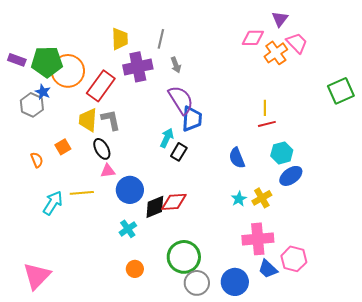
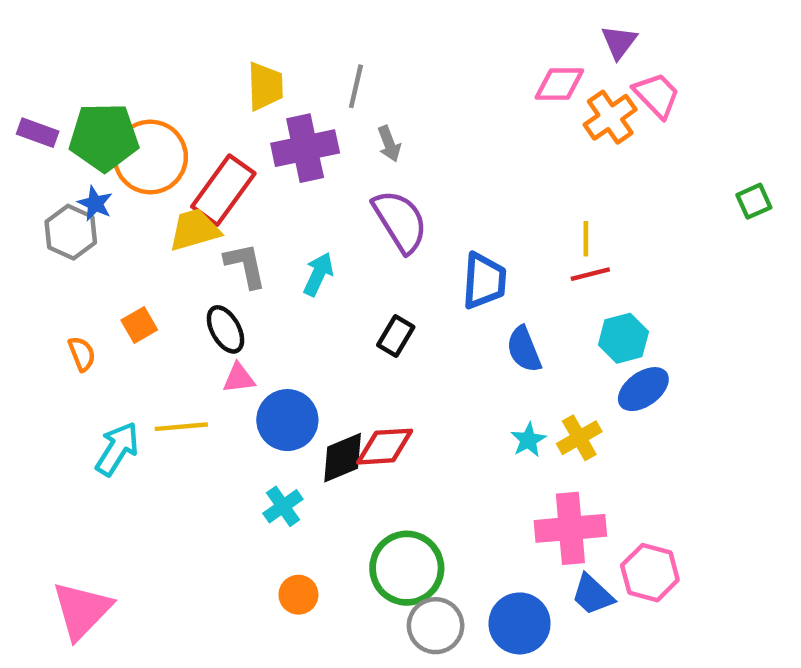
green square: (341, 91) -> (754, 201), size x0.6
blue trapezoid: (192, 119) -> (484, 281), moved
yellow trapezoid: (88, 120) -> (195, 230), moved, turned 70
cyan arrow: (167, 138) -> (318, 274), moved

